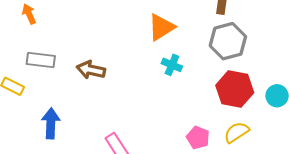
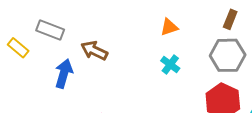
orange triangle: (161, 27) -> (169, 27), size x0.7
blue arrow: (51, 123) -> (64, 74), moved

